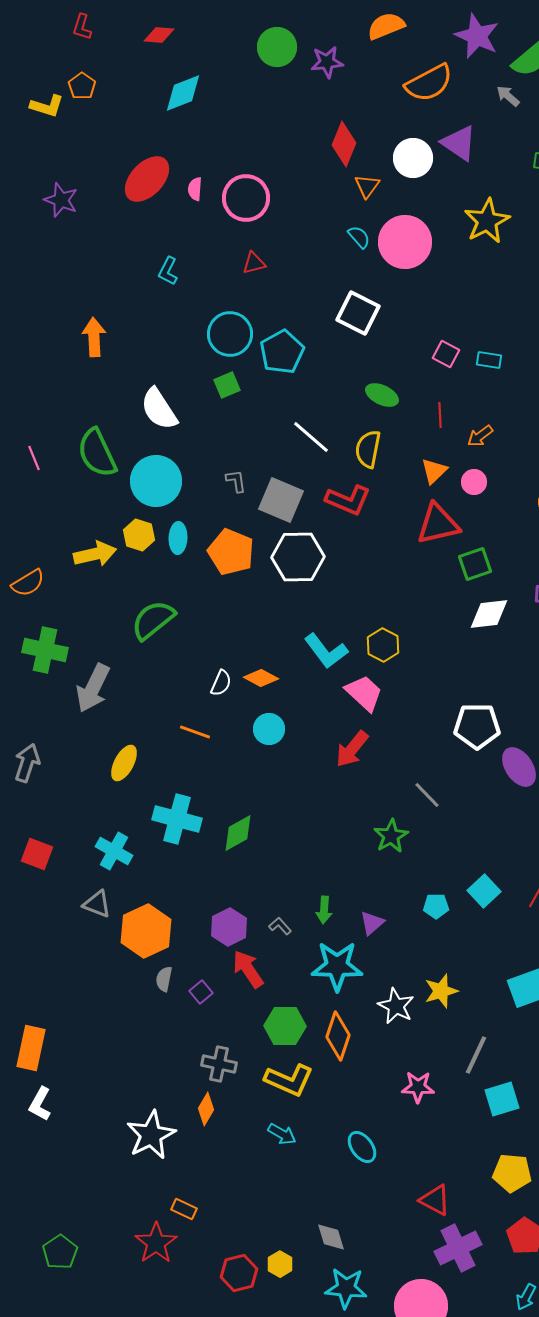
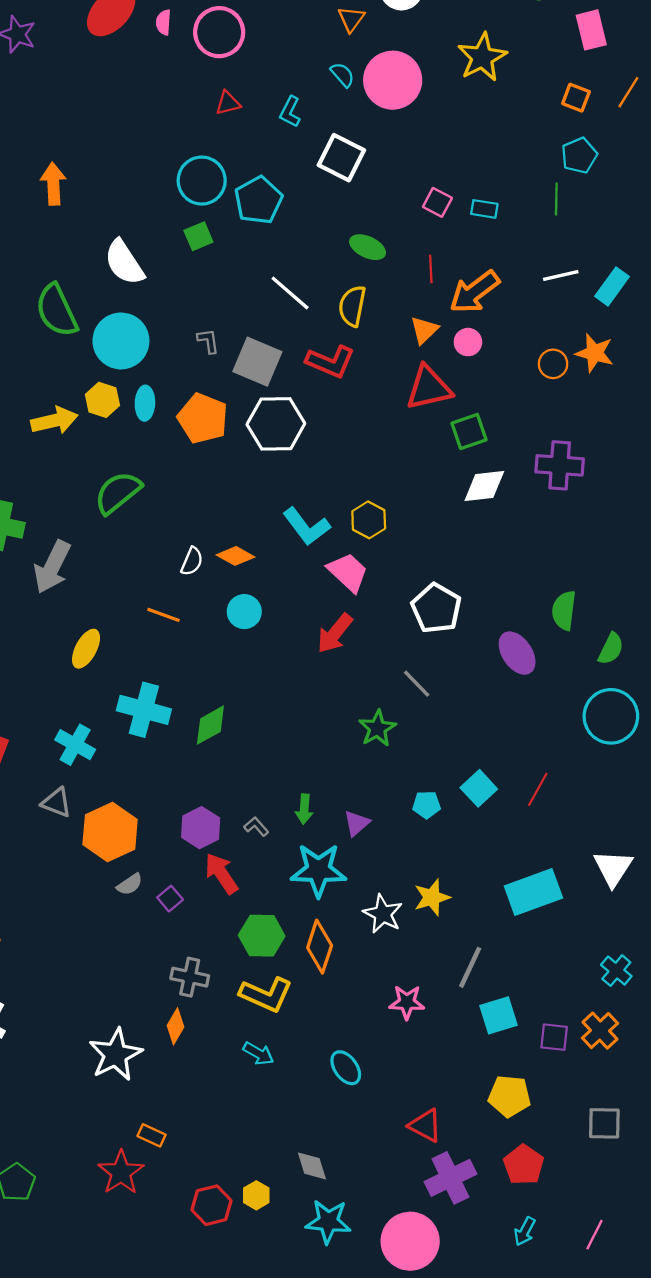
cyan L-shape: (168, 271) -> (290, 112), moved
orange arrow: (480, 436) -> (474, 292), size x1.8
white pentagon: (477, 726) -> (436, 608), moved, turned 30
gray semicircle: (164, 979) -> (130, 884), turned -135

